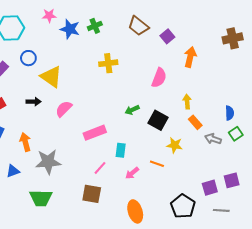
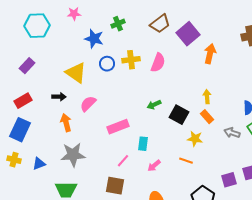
brown trapezoid: (138, 26) -> (160, 24), turned -75
blue star: (70, 29) -> (94, 39), moved
purple square: (167, 36) -> (188, 34), size x1.6
blue circle: (28, 58) -> (107, 64), moved
pink semicircle: (159, 78) -> (158, 63), moved
orange rectangle: (195, 122) -> (207, 117), moved
orange arrow: (25, 142) -> (66, 123), moved
orange line: (157, 164) -> (186, 161), moved

